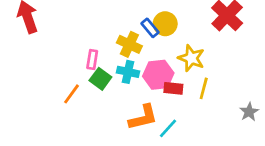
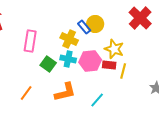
pink rectangle: (92, 60) -> (30, 41), moved, size x1.5
red rectangle: (173, 88) -> (109, 65), moved
orange line: (72, 94) -> (26, 93), moved
orange L-shape: (143, 117) -> (65, 92), moved

